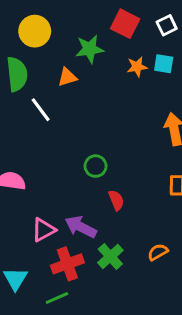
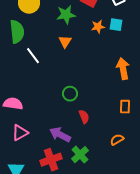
orange triangle: (67, 77) -> (65, 42), moved, turned -40
pink triangle: (44, 230) -> (20, 133), moved
orange semicircle: (158, 252) -> (117, 140), moved

